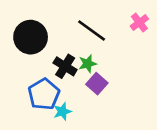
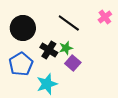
blue pentagon: (44, 94) -> (21, 64), moved
cyan star: (62, 111) -> (47, 84), size x1.5

